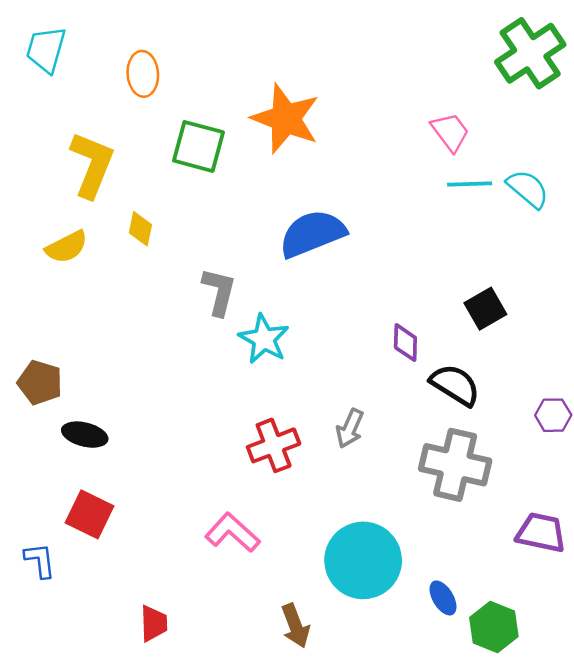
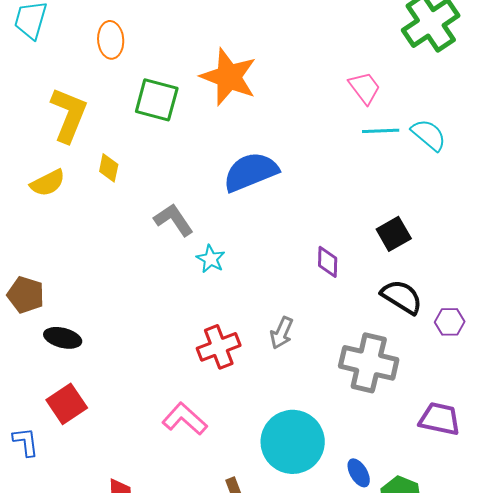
gray L-shape: (219, 292) -> (174, 220), turned -48
cyan star: (264, 339) -> (211, 259), size x0.7
black semicircle: (455, 385) -> (402, 297), moved
red square: (90, 514) -> (67, 404), turned 30

